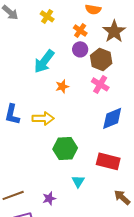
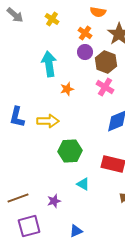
cyan arrow: (44, 61) -> (49, 64), turned 135
cyan triangle: (78, 181) -> (83, 184), turned -32

